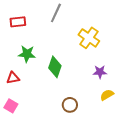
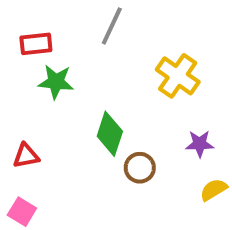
green star: (27, 54) -> (56, 82), moved
brown circle: (70, 105) -> (140, 168), moved

